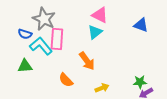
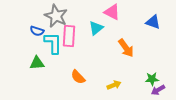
cyan triangle: (95, 32) -> (96, 28), moved
cyan L-shape: (41, 46) -> (53, 43), turned 40
orange arrow: (87, 61) -> (126, 48), moved

